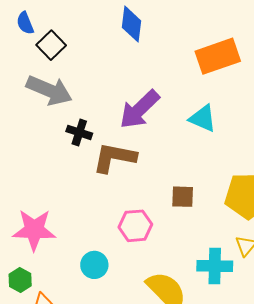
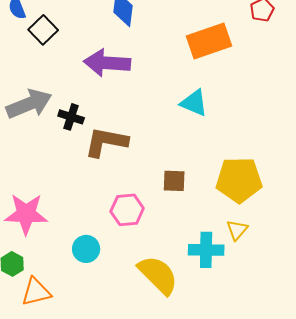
gray arrow: (49, 90) -> (29, 104), moved, turned -45
purple arrow: (139, 109) -> (107, 63), moved, turned 48

